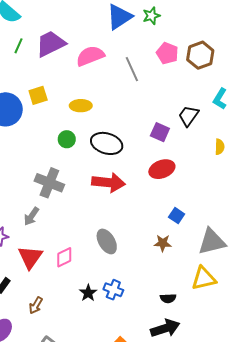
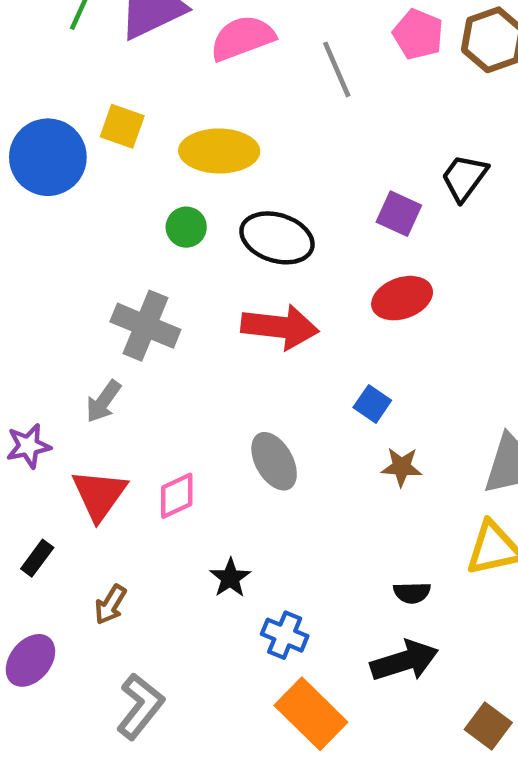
yellow square: (38, 95) -> (122, 126), turned 36
yellow ellipse: (81, 106) -> (219, 151), size x1.5
blue square: (177, 216) -> (372, 404), moved
blue cross: (113, 290) -> (285, 635), moved

